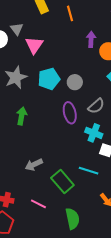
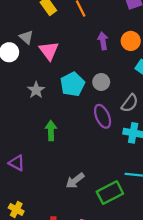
purple arrow: (91, 39) -> (103, 41), moved
gray star: (16, 77) -> (36, 90), size x0.7
green rectangle: (62, 181) -> (110, 193), turned -65

